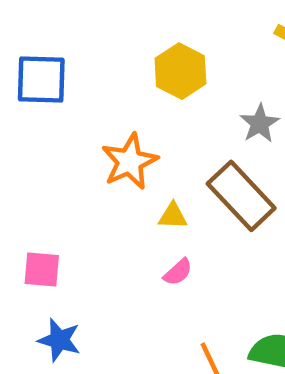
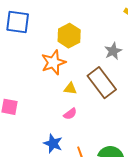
yellow hexagon: (180, 71) -> (69, 36), moved
blue star: (59, 340) -> (53, 143), moved

